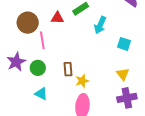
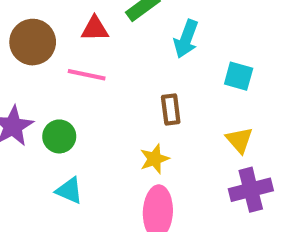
pink line: (42, 40) -> (87, 75), moved, turned -66
brown rectangle: (68, 69) -> (171, 109), moved

